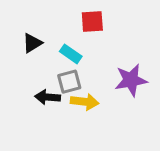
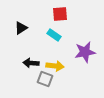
cyan rectangle: (71, 54) -> (54, 35), moved
gray square: (69, 82) -> (45, 79), moved, turned 35

